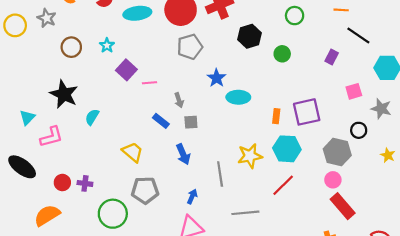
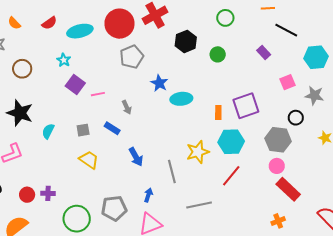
cyan star: (107, 45) -> (64, 60), moved
purple rectangle: (332, 57) -> (264, 53), turned -64
gray square: (191, 122) -> (83, 130), moved
gray pentagon: (145, 190) -> (114, 208), moved

